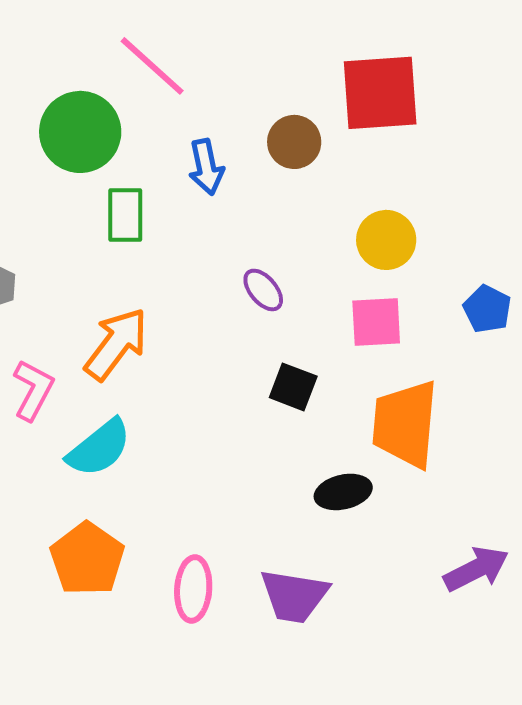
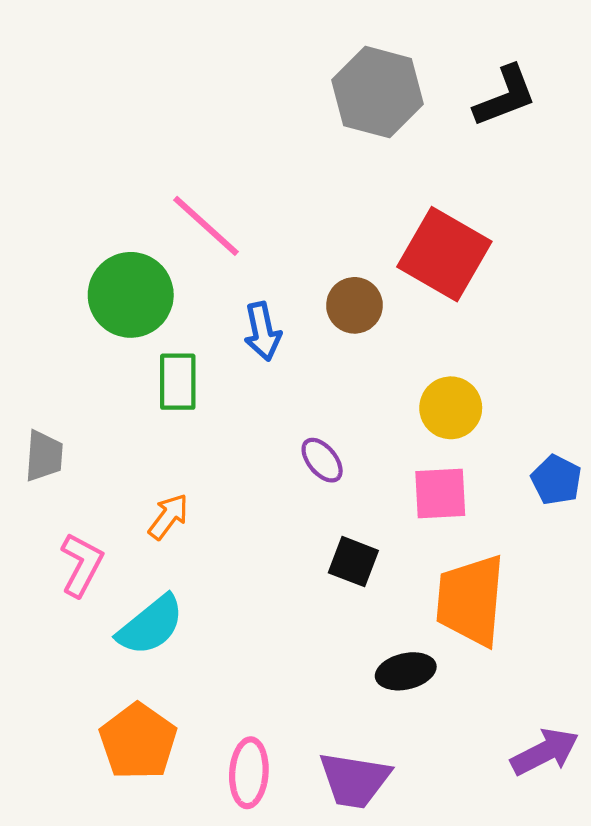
red square: (380, 93) -> (444, 254), turned 34
orange arrow: (116, 344) -> (168, 517), size x0.6

